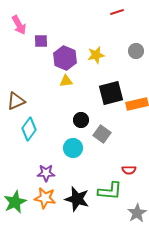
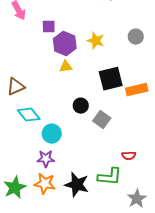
purple square: (41, 41) -> (49, 27), moved
yellow star: (96, 55) -> (96, 41), turned 30
cyan diamond: (29, 129) -> (29, 115), turned -75
cyan circle: (73, 148) -> (52, 134), moved

